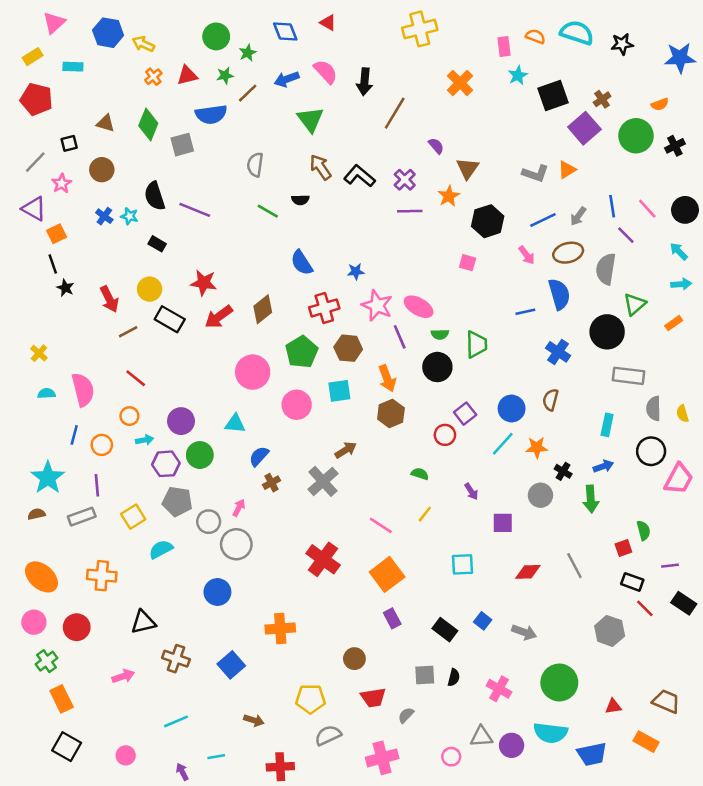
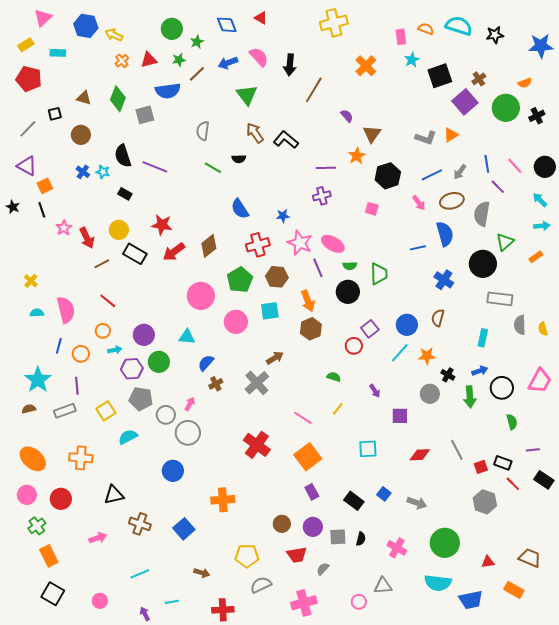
purple cross: (405, 180) -> (322, 196), moved, turned 30
pink star: (62, 184) -> (64, 228), moved
black star: (65, 288) -> (13, 207), moved
black circle: (651, 451) -> (502, 388), moved
red square: (623, 548) -> (481, 467), moved
purple circle: (512, 745) -> (313, 527), moved

